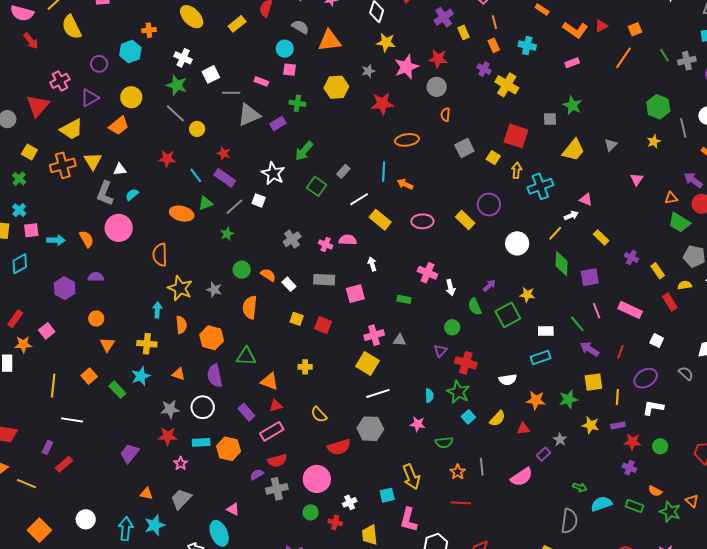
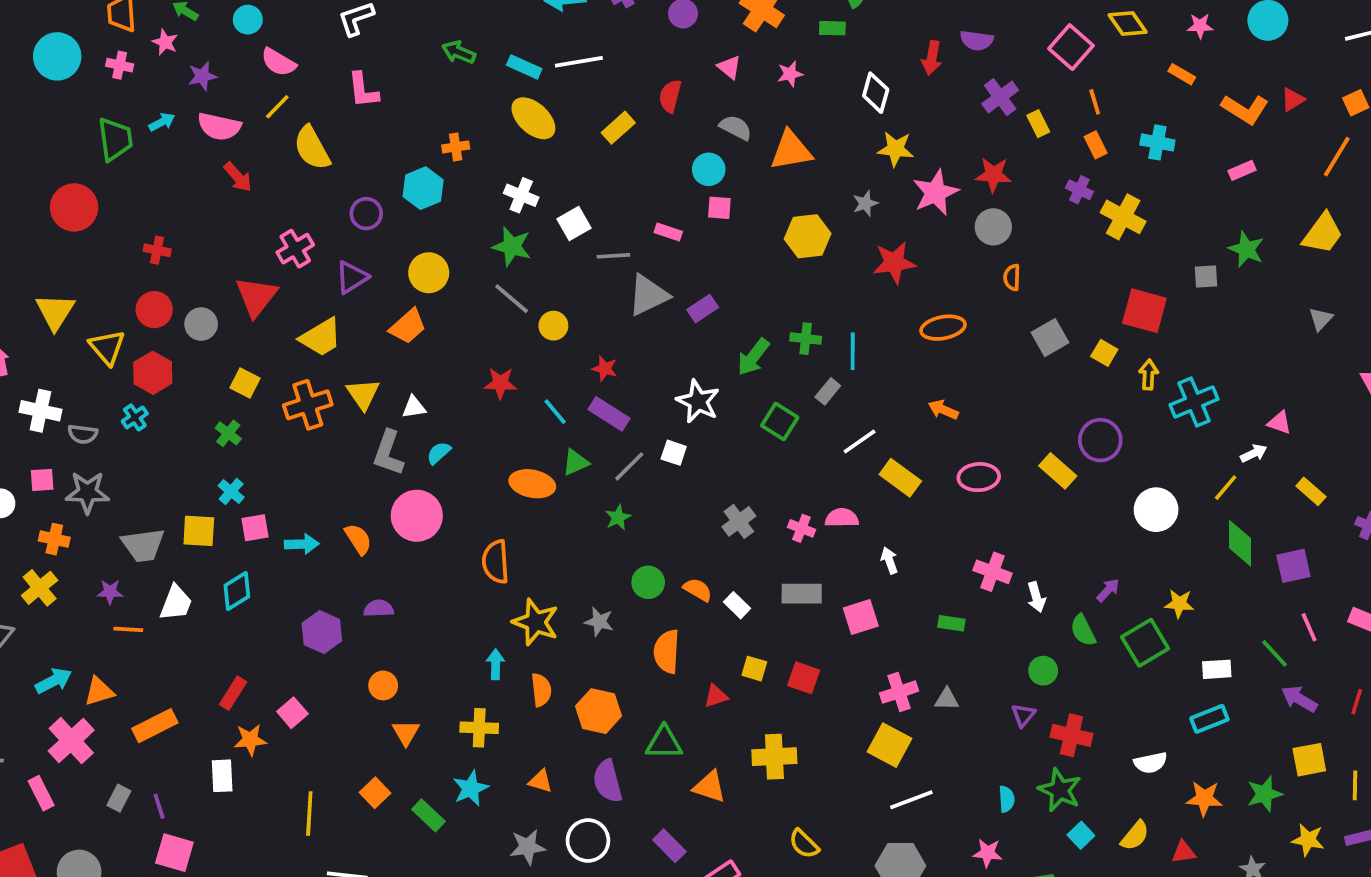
green cross: (297, 103) -> (806, 339), moved
yellow trapezoid: (573, 150) -> (1323, 233), moved
cyan line: (384, 172) -> (853, 351), moved
yellow cross: (305, 367) -> (774, 757), size x1.6
red triangle: (276, 406) -> (716, 696), moved

